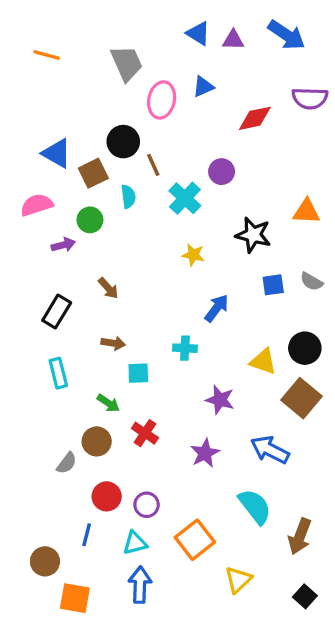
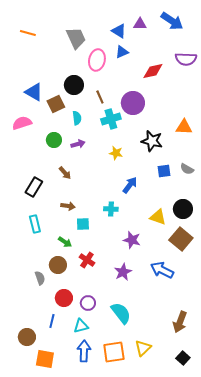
blue triangle: (198, 33) -> (119, 31), moved
brown line: (153, 165) -> (100, 97), moved
purple circle: (222, 172) -> (133, 103), size x1.5
cyan cross: (185, 198) -> (111, 119), turned 30
green circle: (90, 220) -> (54, 140), moved
purple arrow: (63, 245) -> (78, 144), moved
gray semicircle: (67, 463) -> (40, 278), turned -56
cyan semicircle: (255, 506) -> (121, 313), moved
orange square: (195, 540) -> (114, 352), moved, turned 30

